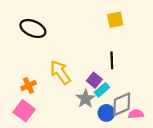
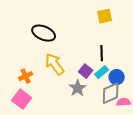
black ellipse: (33, 29) -> (44, 33), moved
cyan rectangle: (102, 90) -> (102, 72), moved
blue circle: (106, 113) -> (117, 77), moved

